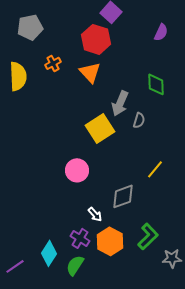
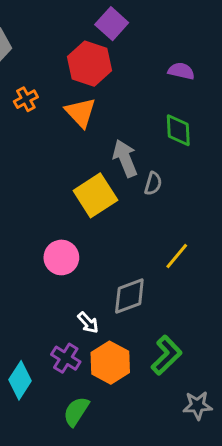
purple semicircle: (161, 32) -> (181, 71), moved, turned -102
gray arrow: (120, 103) -> (125, 158), turned 135
gray star: (172, 258) -> (198, 405), moved
green semicircle: (75, 265) -> (76, 411), moved

